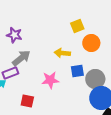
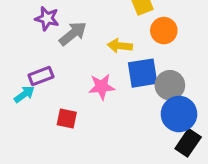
gray arrow: (21, 58) -> (73, 34), moved
blue square: (77, 71) -> (143, 73), size x1.5

